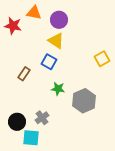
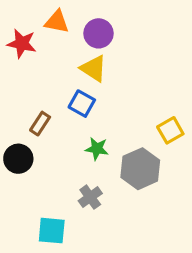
yellow square: (102, 59) -> (170, 130), moved
gray cross: (42, 118) -> (90, 197), moved
black circle: (17, 122) -> (18, 159), moved

